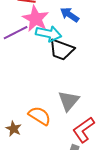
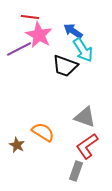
cyan arrow: (49, 34) -> (83, 50), moved, turned 45
gray triangle: (69, 101) -> (85, 117), moved, turned -50

